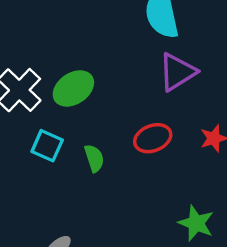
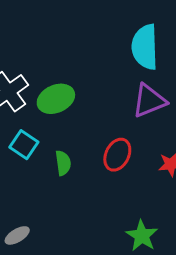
red ellipse: (153, 138) -> (117, 155), turned -52

